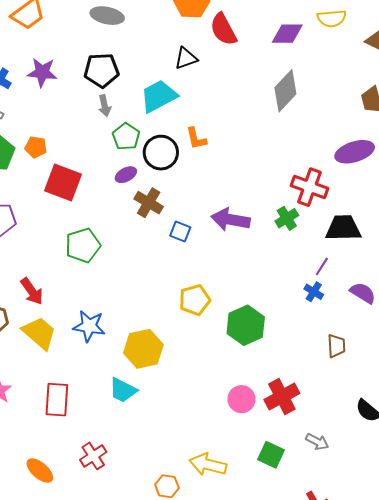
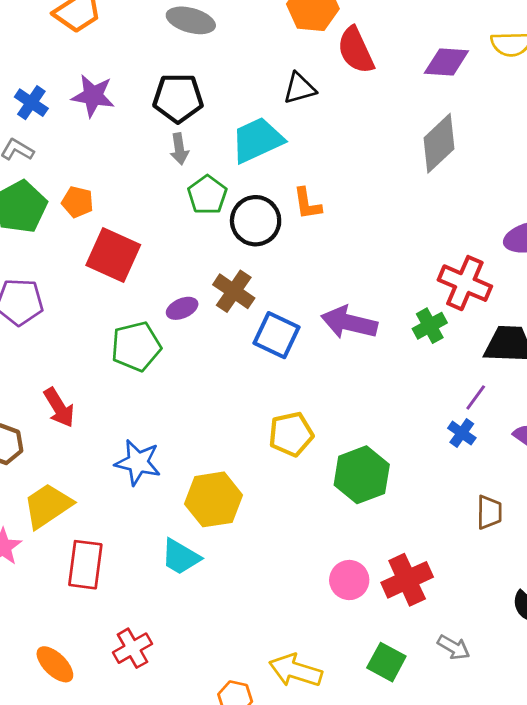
purple ellipse: (126, 175) -> (182, 308), moved
blue square: (180, 231) -> (276, 335), size x1.5
yellow trapezoid: (39, 333) -> (48, 506), moved, turned -78

